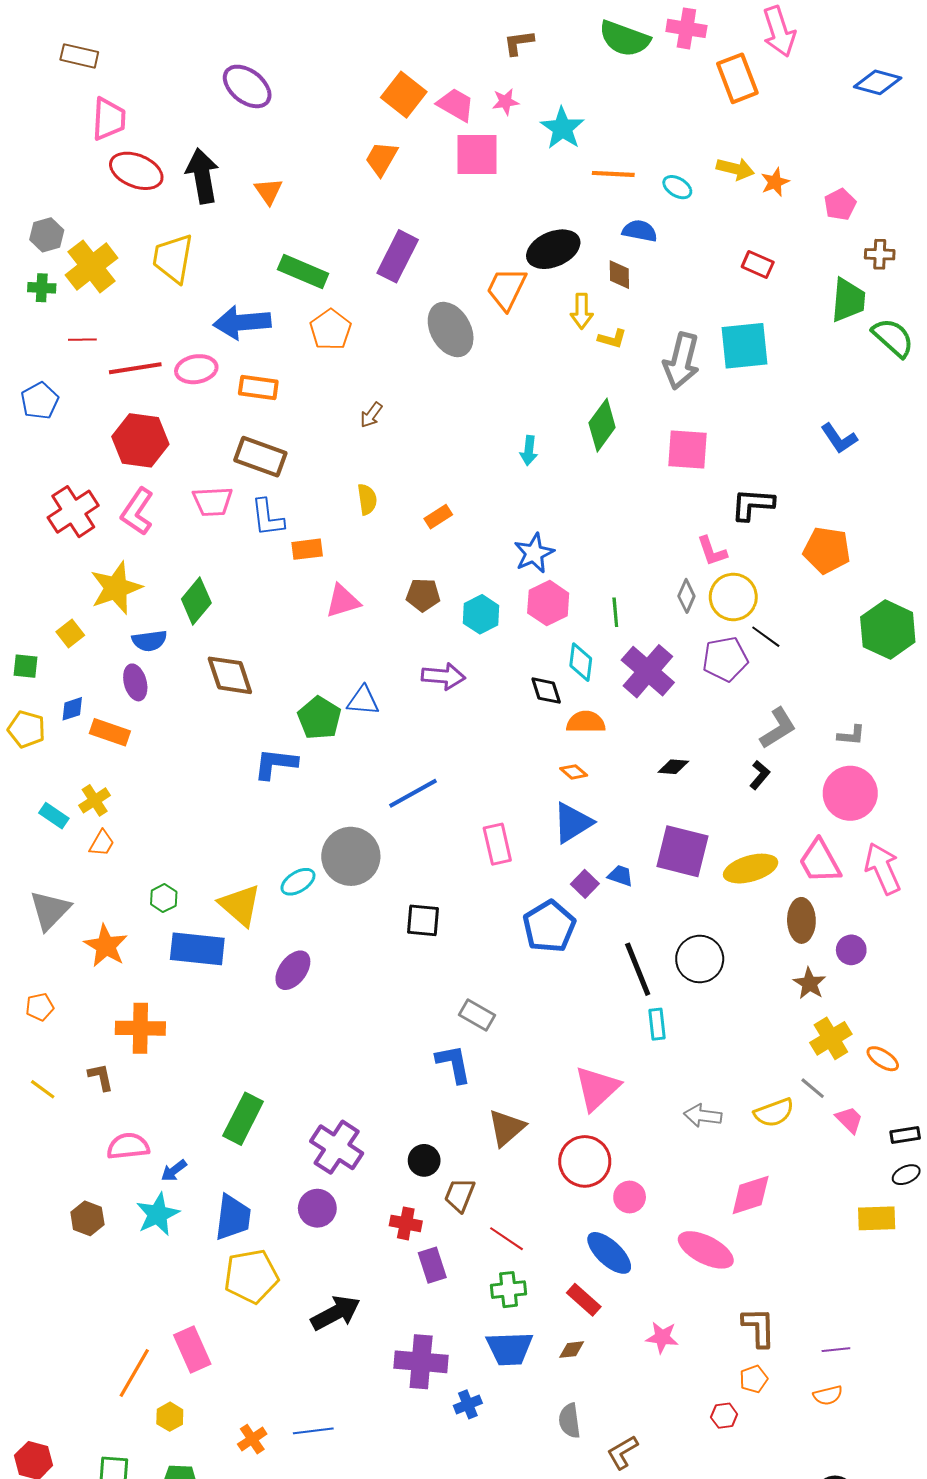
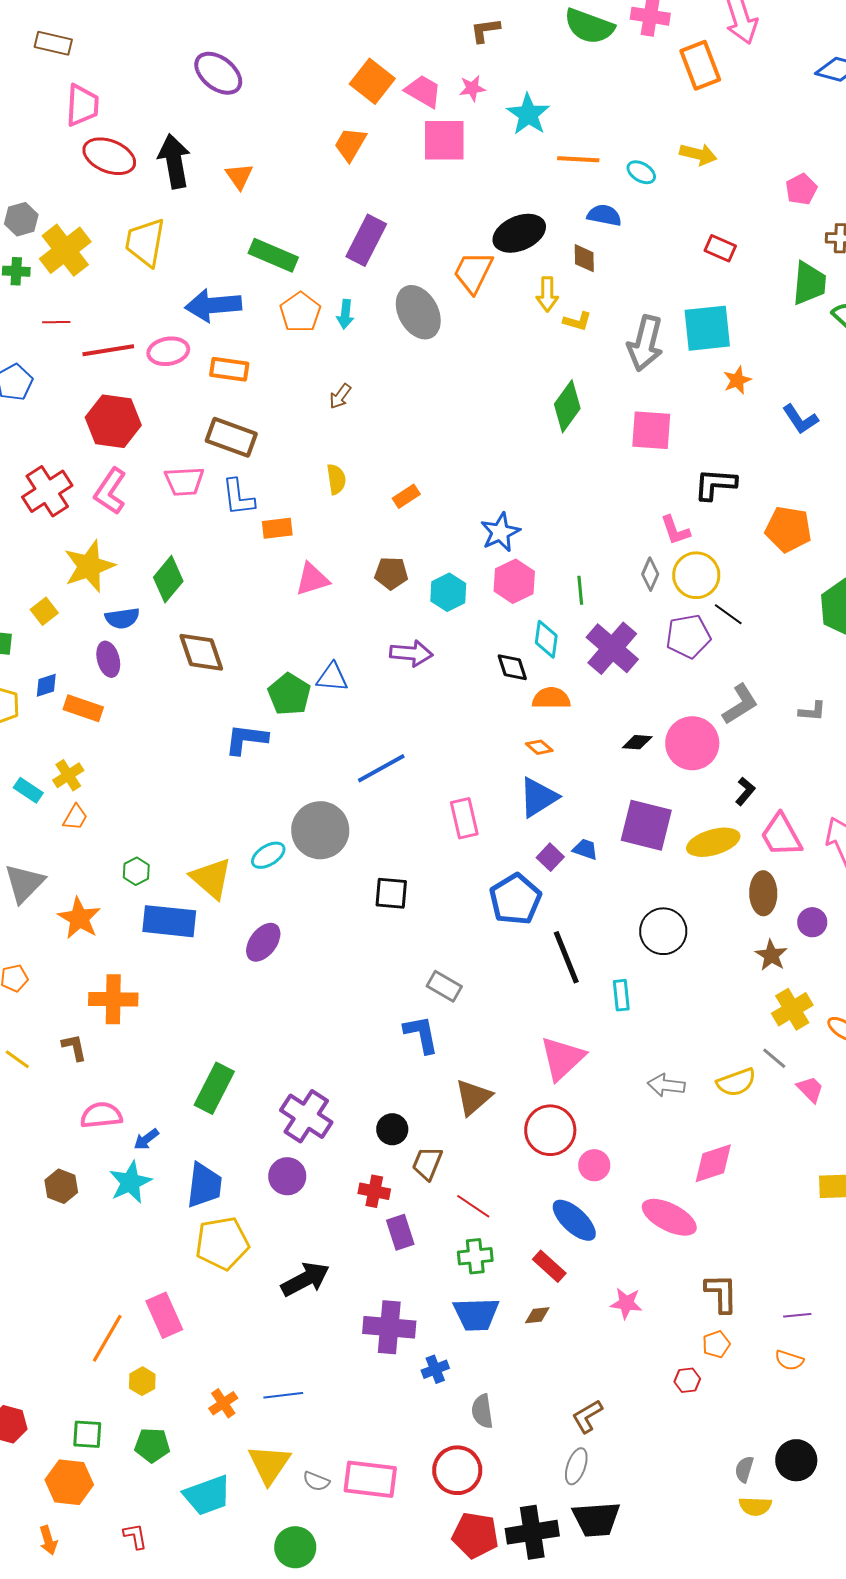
orange star: (775, 182) -> (737, 380), moved
cyan arrow: (529, 451) -> (345, 314), moved
black L-shape: (760, 775) -> (745, 791), moved
pink circle: (850, 793) -> (692, 743), moved
black line: (638, 969) -> (566, 957), moved
orange semicircle: (828, 1395) -> (789, 1360), turned 32
gray semicircle: (570, 1421) -> (482, 1411), moved

